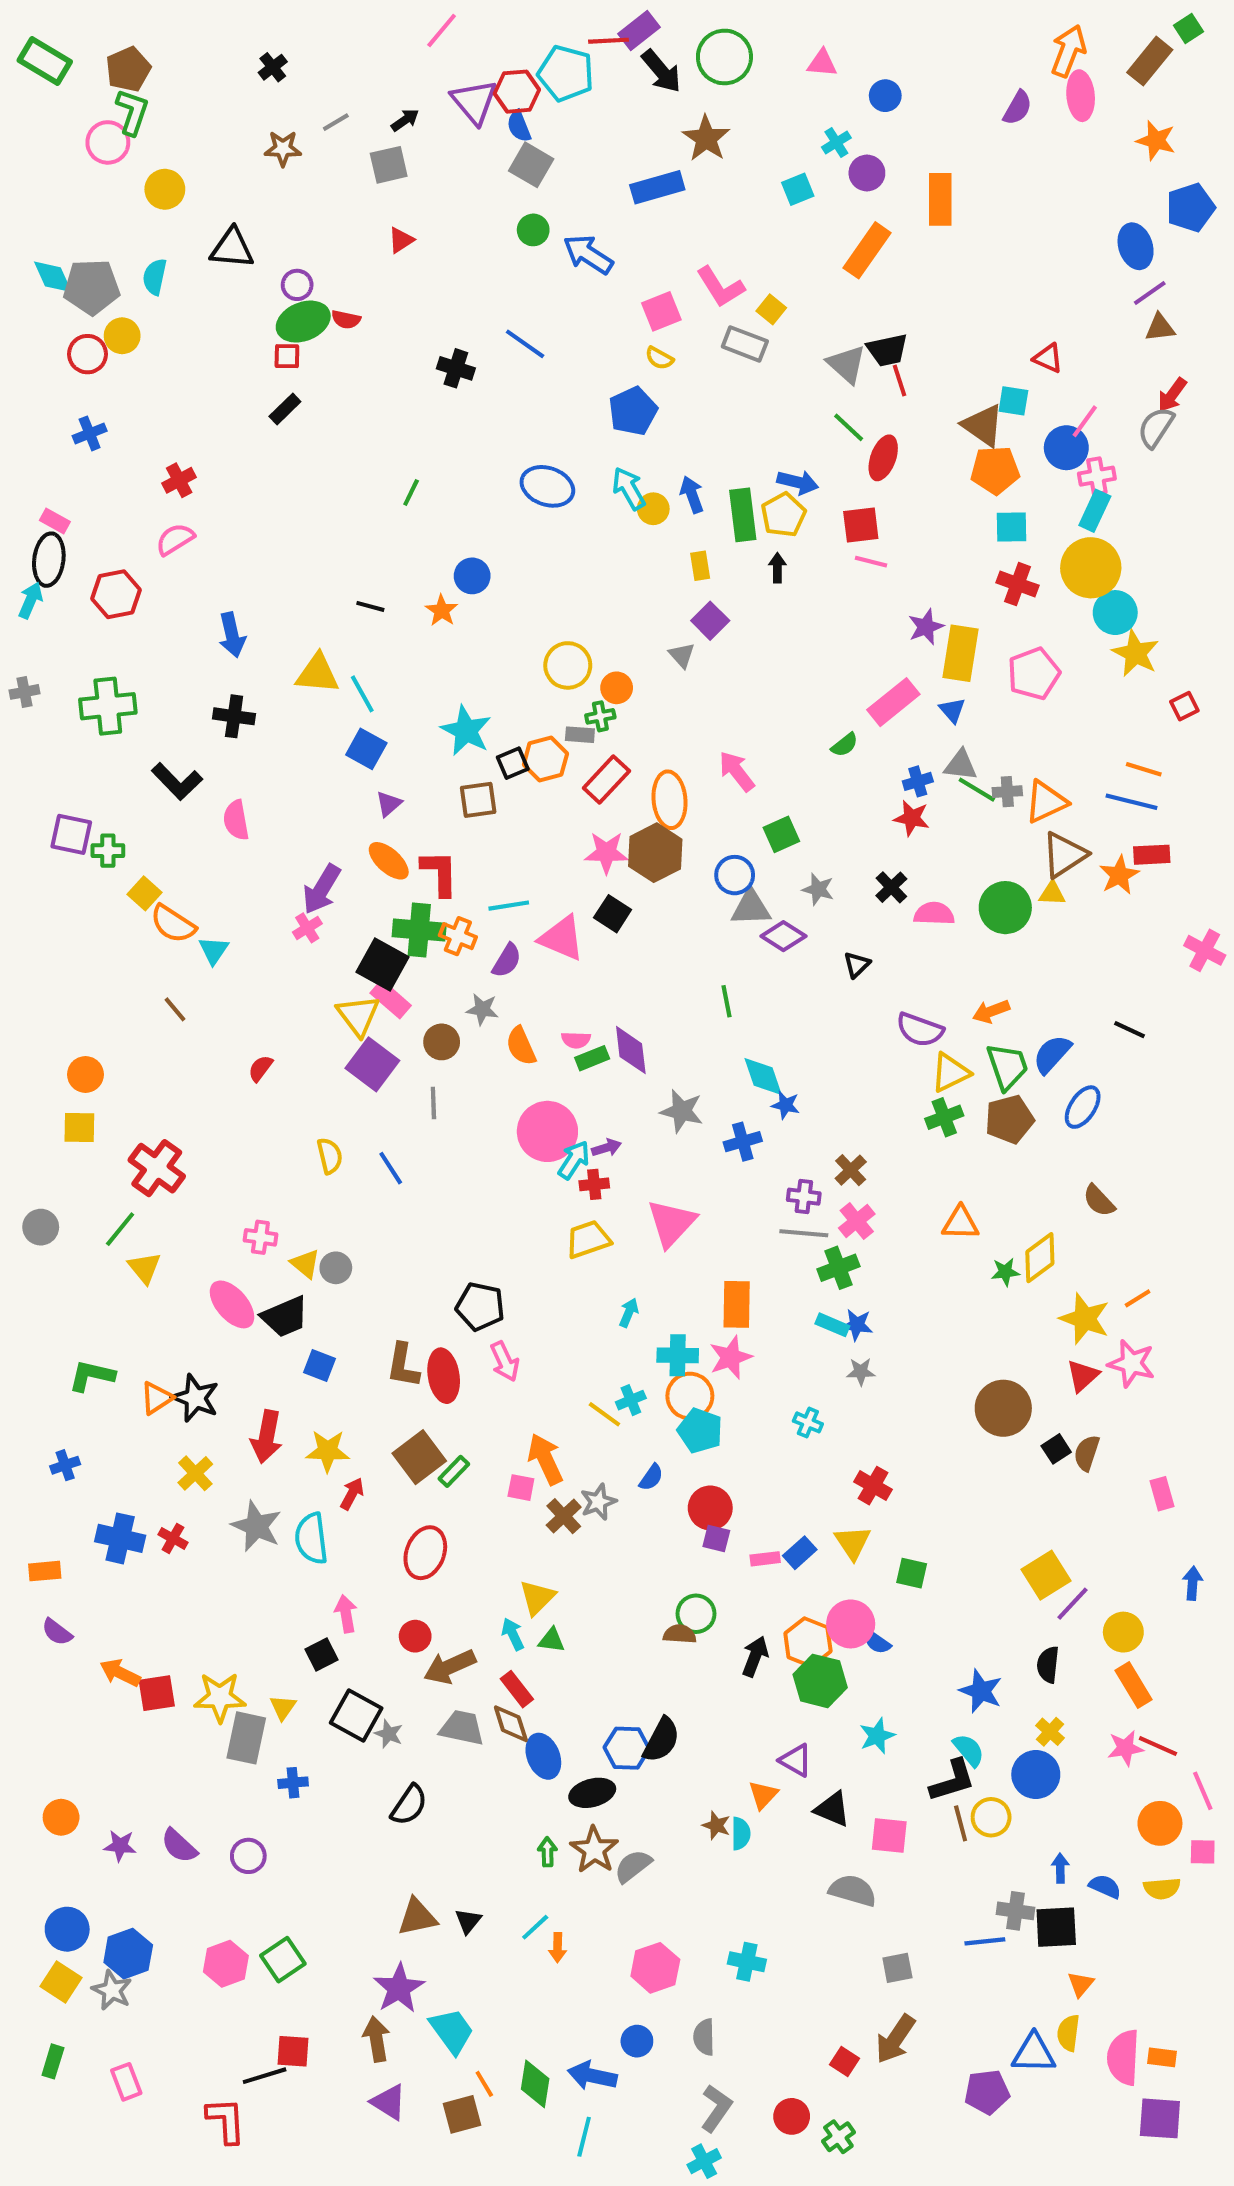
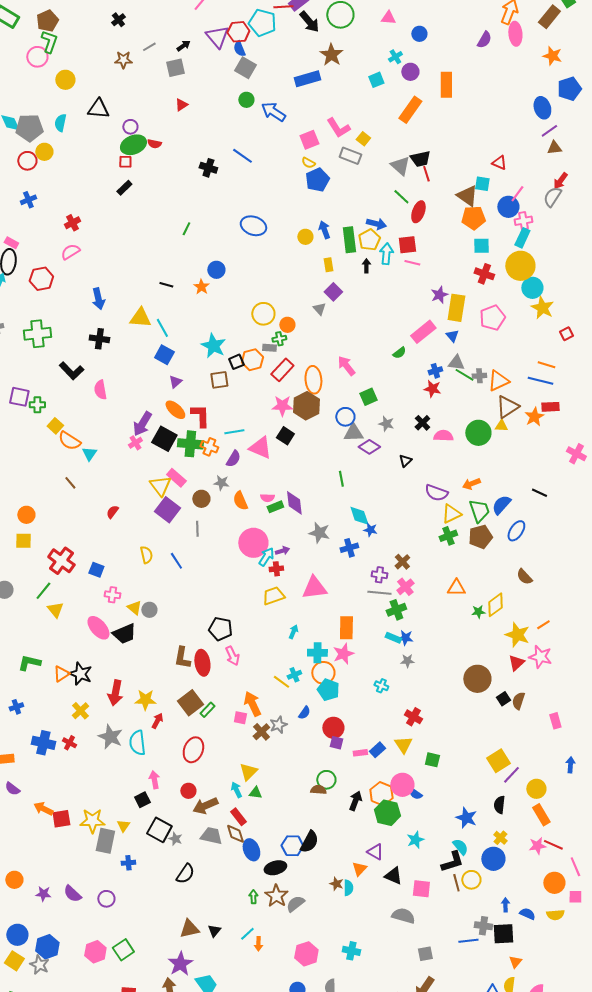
blue pentagon: (633, 411) -> (317, 180), moved
cyan arrow: (629, 488) -> (386, 254), moved, turned 35
black square: (383, 965) -> (164, 439), moved
pink triangle: (672, 1223) -> (314, 588), turned 40
blue square: (320, 1365) -> (96, 570), moved

